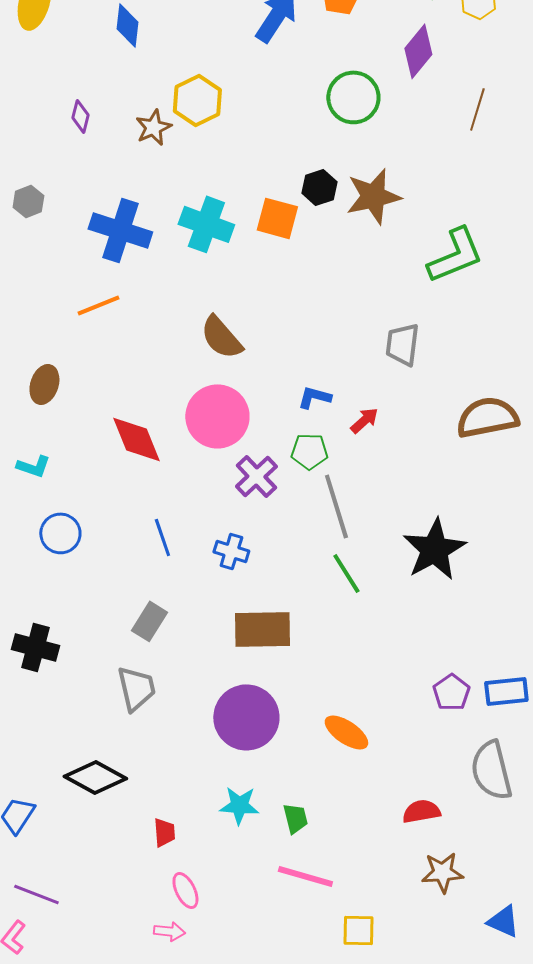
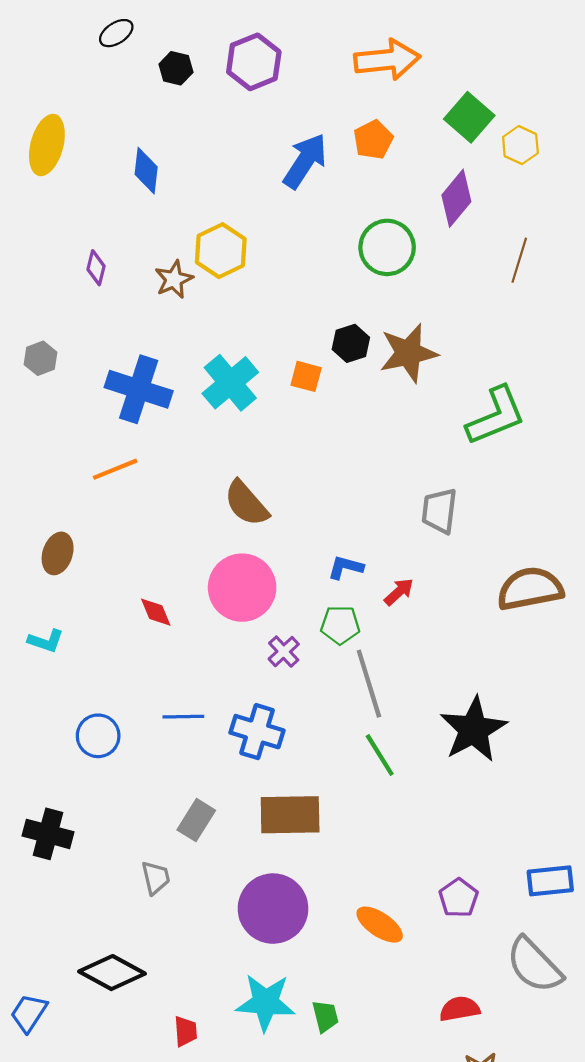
orange square: (277, 218) -> (306, 376), size x0.7
cyan cross: (206, 224) -> (230, 383), turned 30
red diamond: (136, 439) -> (156, 612), size x0.6
purple cross: (256, 476) -> (284, 652), size x0.7
blue circle: (60, 533) -> (98, 736), moved
blue line: (162, 537) -> (183, 717), turned -72
blue cross: (231, 551) -> (257, 732), size x1.4
gray rectangle: (149, 621) -> (196, 820), moved
gray trapezoid: (136, 688) -> (156, 878), size x0.7
purple pentagon: (451, 692) -> (459, 898), moved
gray semicircle: (491, 770) -> (534, 965), turned -30
cyan star: (239, 805) -> (266, 1002), size x1.4

